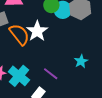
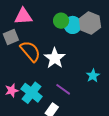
white star: (37, 31) -> (55, 58), moved

